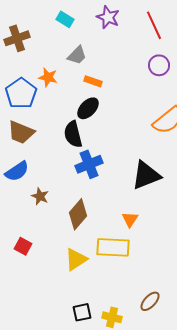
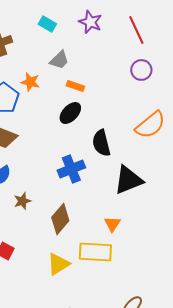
black semicircle: (73, 134) -> (101, 143), moved
brown star: (40, 196) -> (22, 201), turned 30

